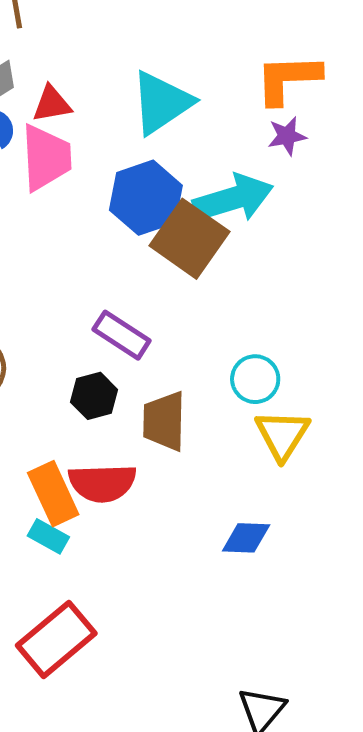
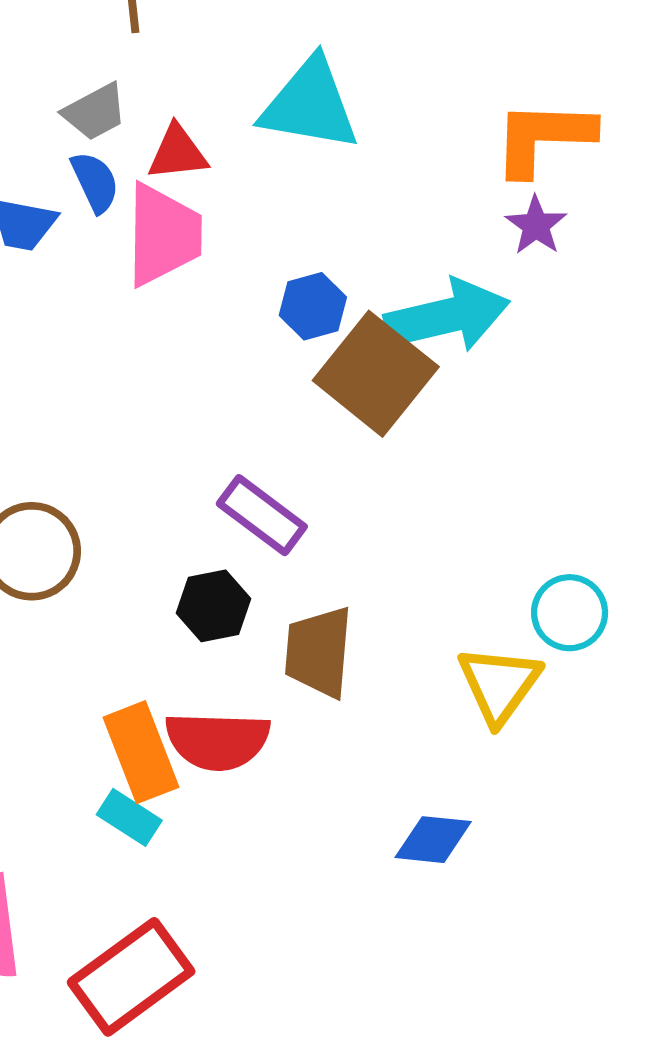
cyan triangle: (161, 103) -> (310, 105), moved, turned 40
purple star: (287, 136) -> (536, 225), turned -30
blue hexagon: (146, 198) -> (313, 306), size x0.6
cyan circle: (255, 379) -> (570, 613), moved

